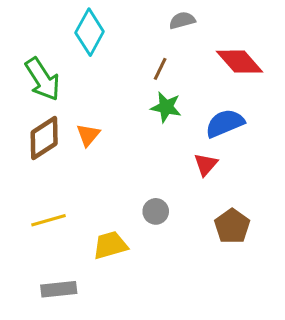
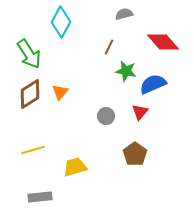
green star: (166, 107) -> (126, 71), moved
gray circle: (156, 211) -> (106, 116), moved
brown pentagon: (232, 226) -> (135, 154), moved

